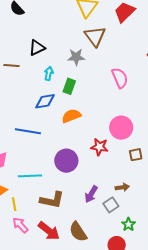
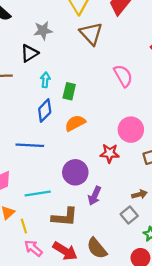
gray star: (76, 57) -> (43, 30), moved
blue diamond: (45, 101) -> (45, 110), turned -30
purple arrow: (91, 194) -> (95, 196), moved

